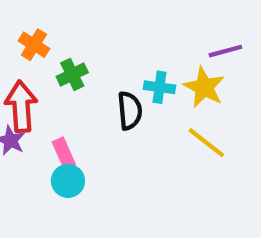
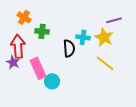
green cross: (72, 74) -> (42, 31), turned 32
pink rectangle: (64, 153) -> (38, 68), size x1.5
cyan circle: (68, 181) -> (52, 81), moved

